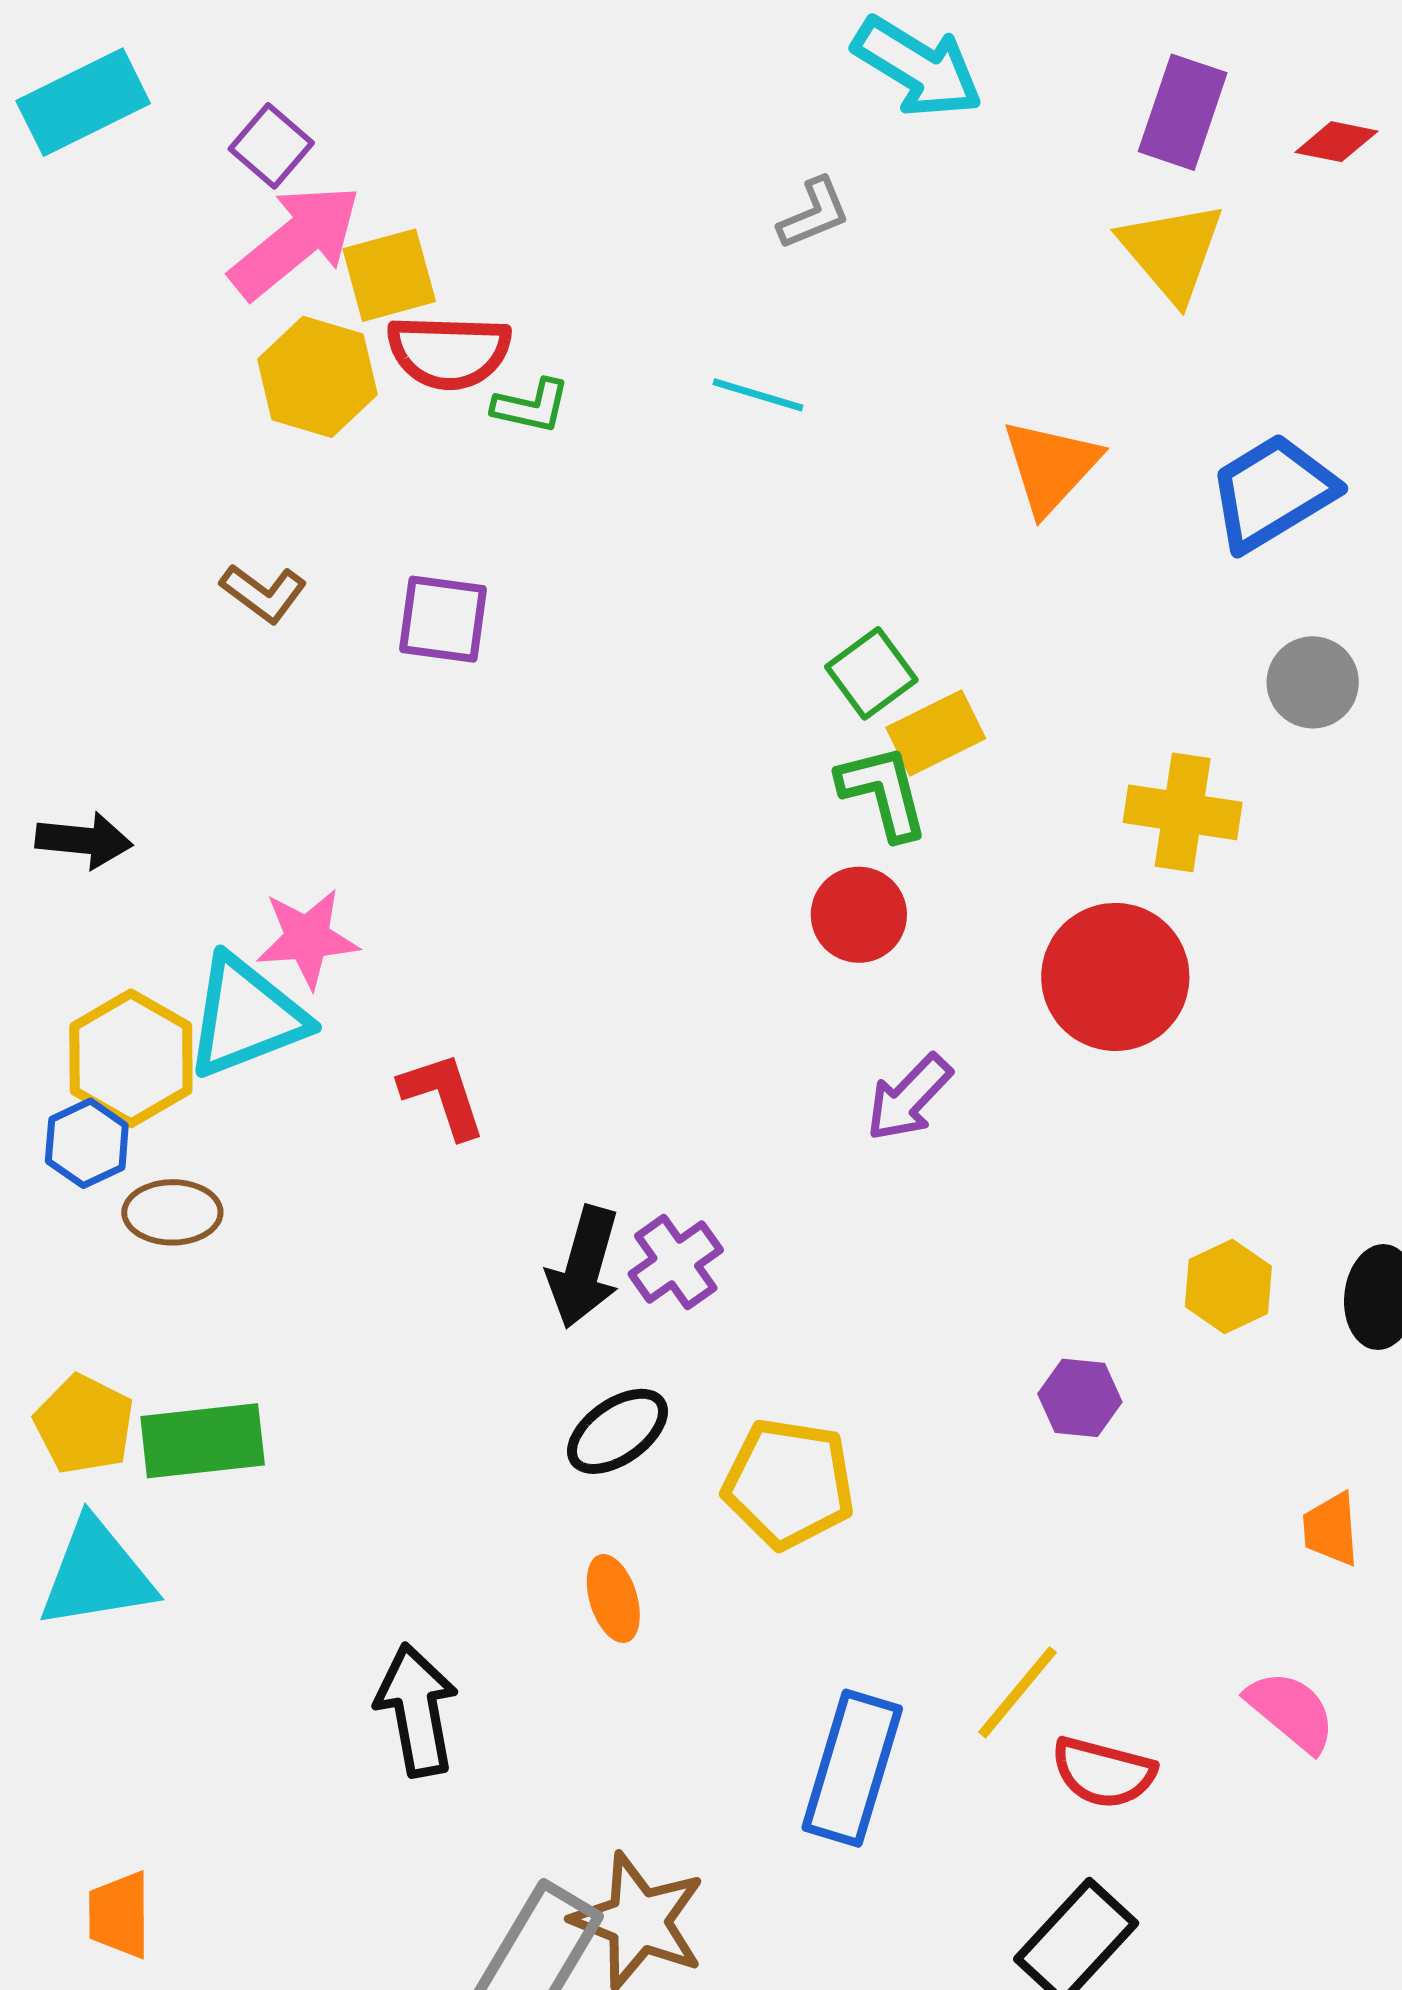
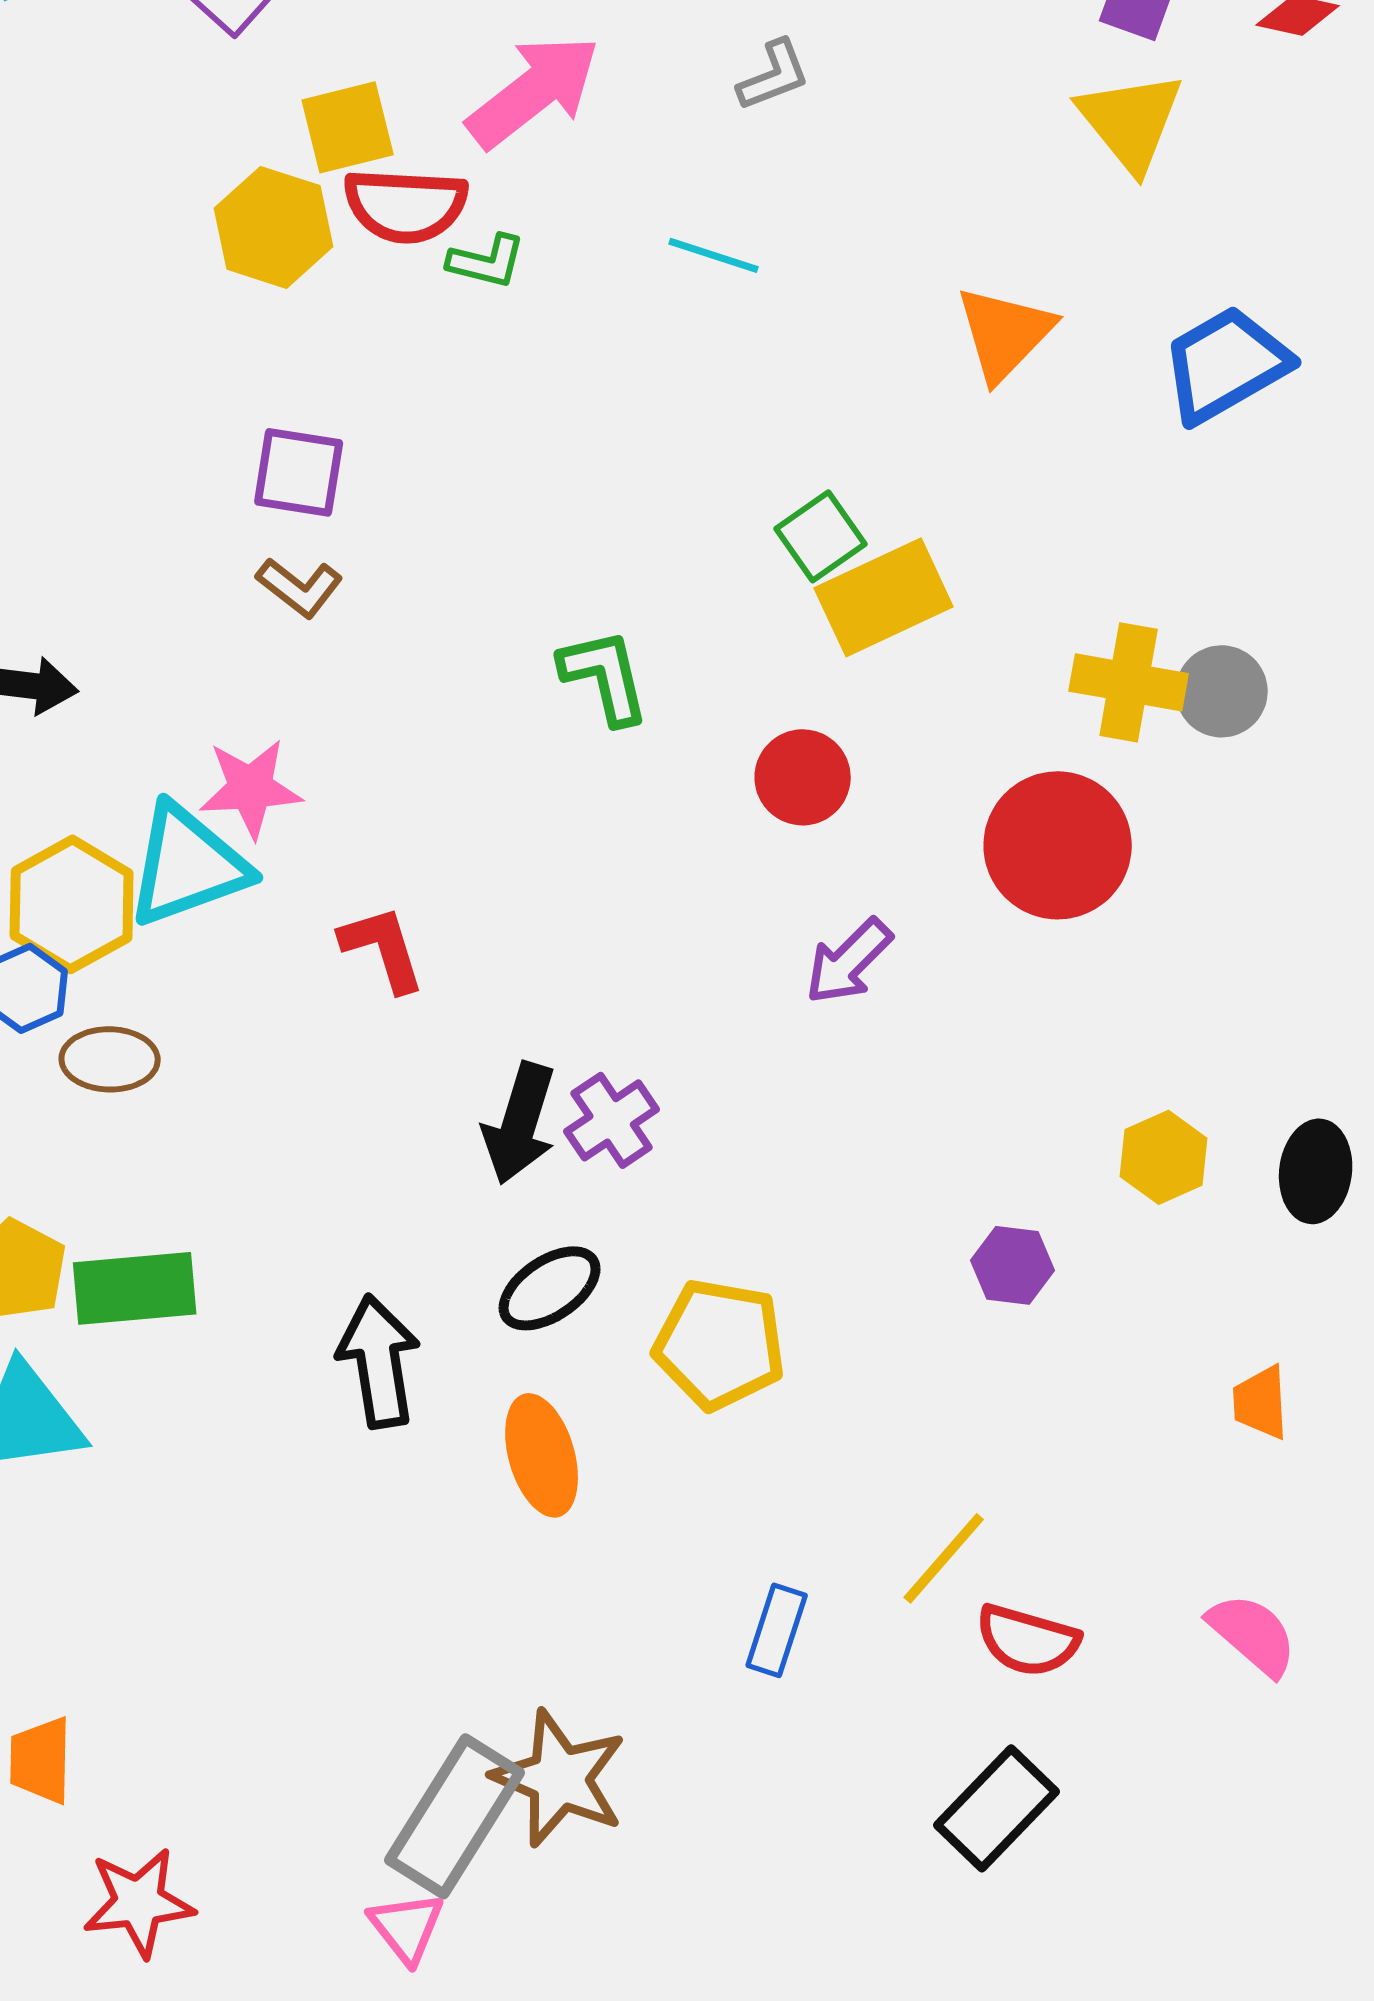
pink arrow: (295, 241) -> (534, 91), moved
brown L-shape: (263, 593) -> (300, 587), moved
purple square: (443, 619) -> (299, 472), moved
gray circle: (1313, 682) -> (1222, 691), moved
yellow rectangle: (936, 733) -> (884, 597), size x1.4
green L-shape: (883, 792) -> (605, 676), moved
orange ellipse: (613, 1598) -> (542, 1455), size x1.4
black arrow: (417, 1710) -> (379, 1361), moved
pink semicircle: (1291, 1711) -> (1253, 1634), moved
blue rectangle: (852, 1768) -> (777, 1630), size x0.6

